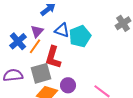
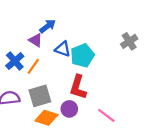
purple triangle: (37, 31) -> (36, 40), moved, turned -40
red L-shape: (53, 57) -> (78, 87), moved

